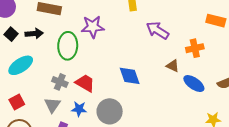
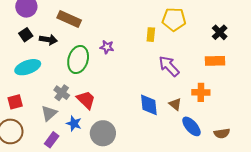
orange rectangle: (216, 21) -> (215, 61), moved, turned -30
purple star: (93, 27) -> (107, 47), size x0.6
blue diamond: (130, 76) -> (149, 105), moved

